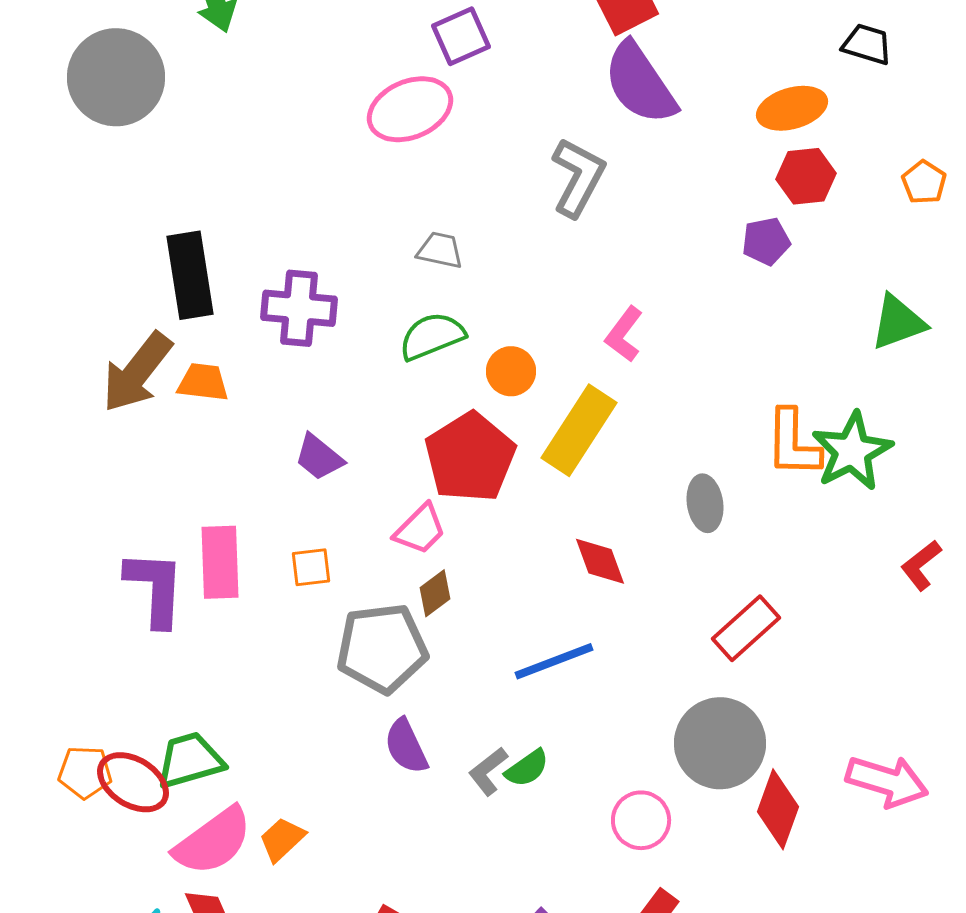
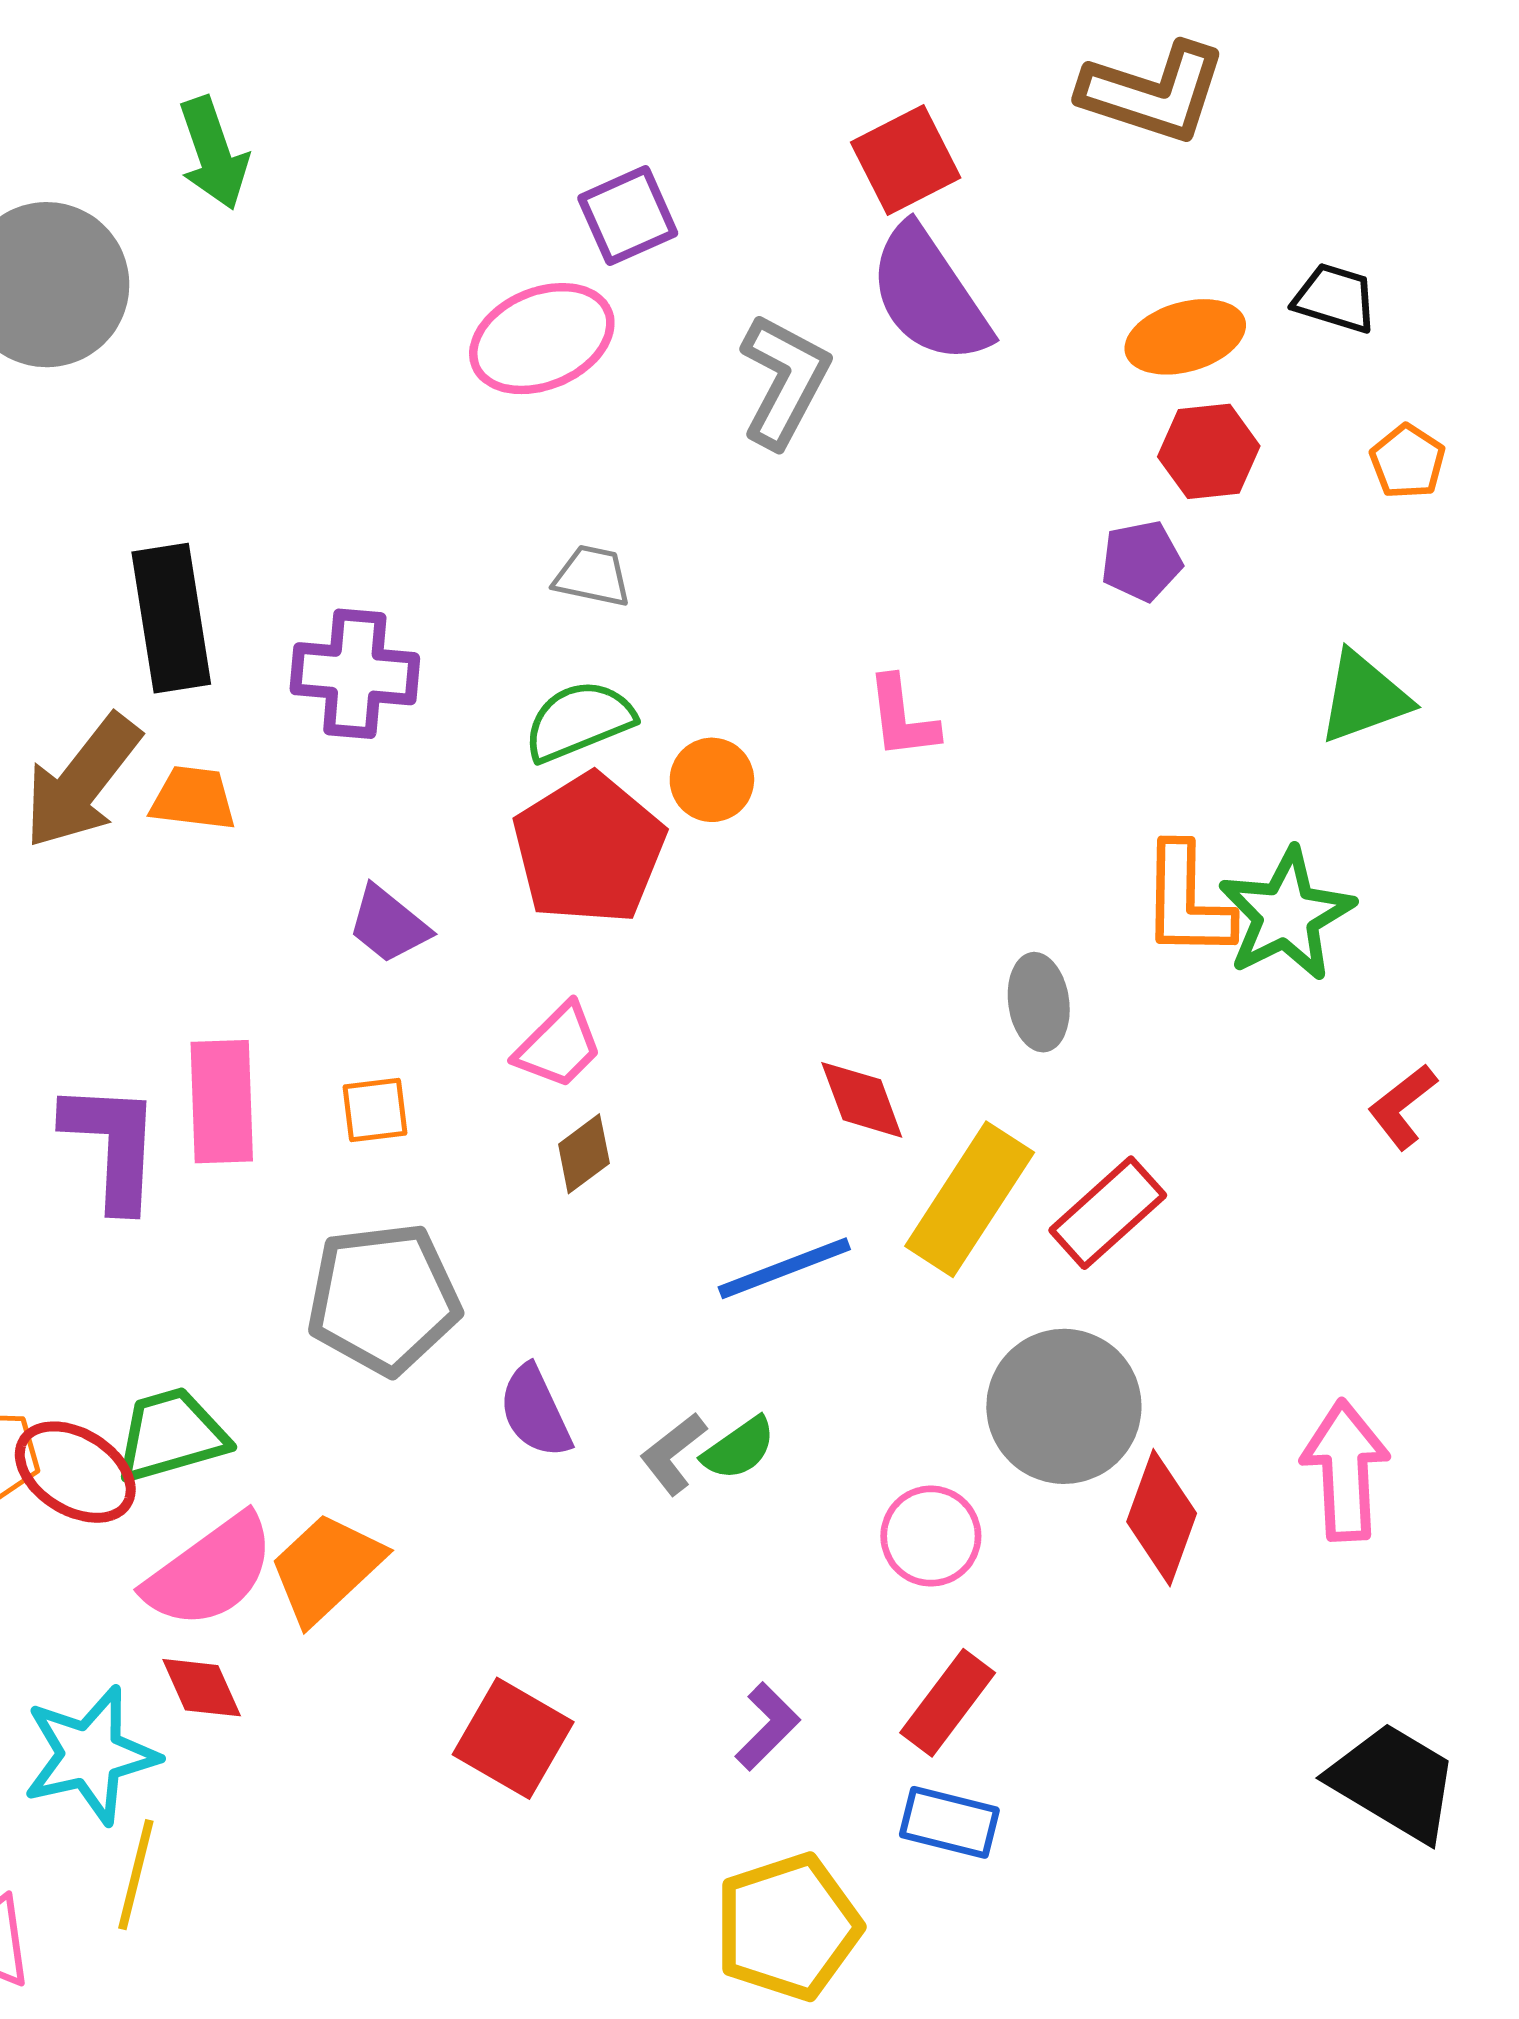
black trapezoid: (867, 44) -> (1335, 298), moved
gray L-shape: (578, 177) -> (784, 381), moved
pink L-shape: (624, 334) -> (902, 718), turned -44
yellow rectangle: (579, 430) -> (970, 1199), moved
red pentagon: (470, 457) -> (589, 849), moved
gray pentagon: (382, 648) -> (383, 1299), moved
pink arrow: (887, 781) -> (1345, 1470), turned -110
orange trapezoid: (282, 839) -> (326, 1568), size x1.5

